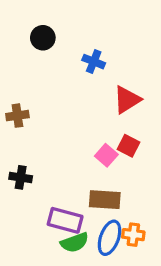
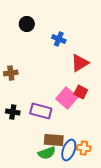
pink square: (106, 155) -> (67, 98), size x1.5
brown rectangle: (105, 200) -> (54, 140), moved
purple rectangle: (65, 220) -> (41, 111), moved

